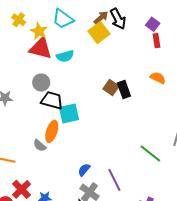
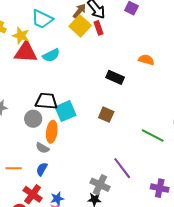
red rectangle: (156, 41) -> (98, 28), moved
gray circle: (41, 83) -> (33, 119), moved
brown square: (111, 88) -> (106, 115), moved
black rectangle: (124, 89) -> (115, 77), turned -36
blue semicircle: (84, 170) -> (42, 169), moved

